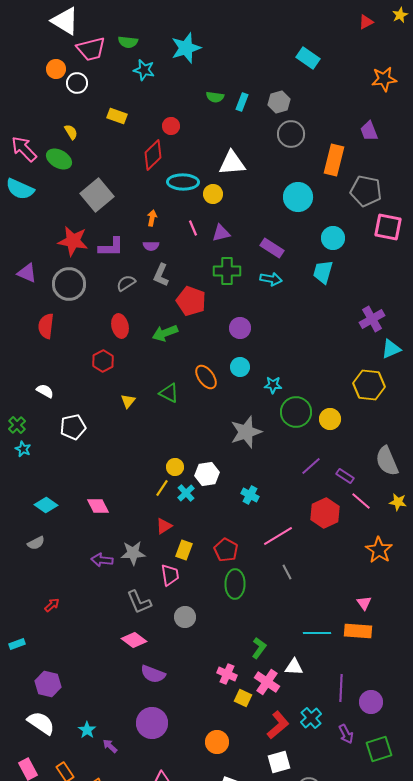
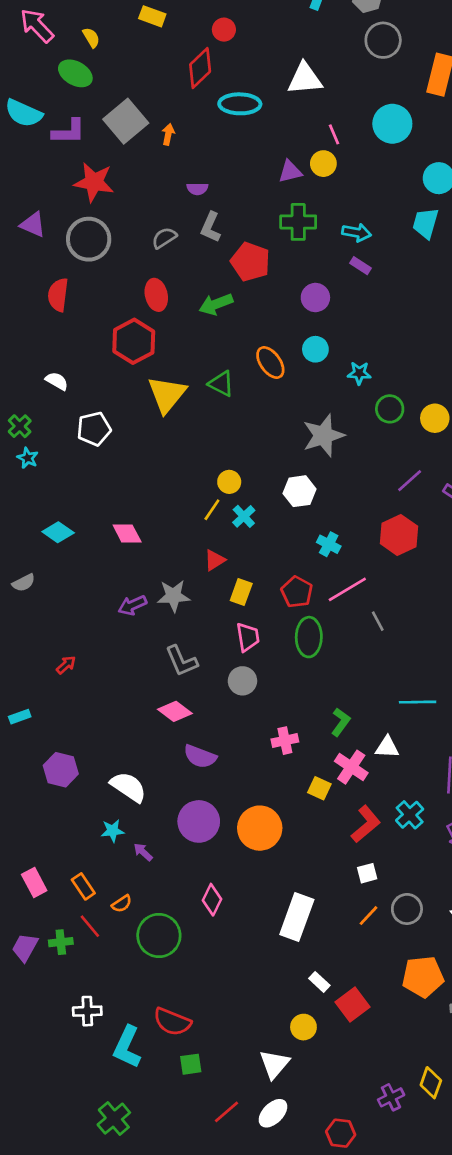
pink arrow: (24, 149) -> (37, 26), moved
yellow circle: (213, 194) -> (323, 164), moved
orange arrow: (152, 218) -> (168, 134), moved
pink line: (193, 228) -> (334, 134), moved
purple L-shape: (111, 247) -> (69, 132), moved
purple rectangle: (272, 248) -> (361, 266), moved, size x0.7
red hexagon: (103, 361) -> (134, 341), size x1.5
yellow triangle: (128, 401) -> (167, 394), size x2.0
green circle: (296, 412) -> (390, 409), size x0.7
white hexagon: (207, 474) -> (300, 491), moved
cyan cross: (250, 495) -> (329, 544), moved
red hexagon: (325, 513) -> (399, 535), moved
pink line: (278, 536) -> (347, 589), moved
gray semicircle: (36, 543) -> (24, 583), moved
purple arrow: (102, 560) -> (132, 605), turned -30
pink trapezoid: (170, 575) -> (248, 637), moved
pink cross: (227, 674) -> (285, 741), moved, turned -36
white semicircle: (41, 723) -> (128, 787), moved
cyan star: (87, 730) -> (112, 831), turned 30
orange circle: (217, 742) -> (260, 828), moved, size x1.4
white square: (279, 762) -> (367, 873), size x0.7

